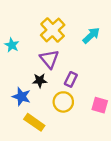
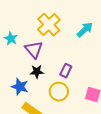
purple triangle: (49, 59) -> (34, 50), moved

